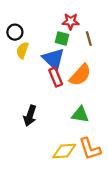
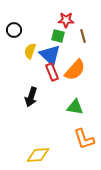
yellow semicircle: (22, 50) -> (30, 51), moved
black arrow: (30, 116) -> (31, 97), moved
yellow diamond: (64, 151) -> (38, 155), moved

